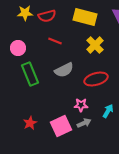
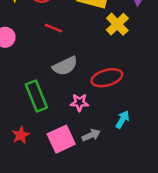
yellow cross: (95, 45) -> (117, 24), moved
green rectangle: (30, 74) -> (36, 96), moved
pink star: (81, 105) -> (79, 103), moved

